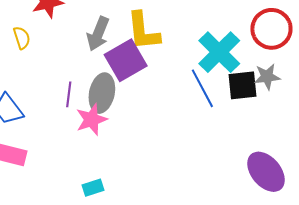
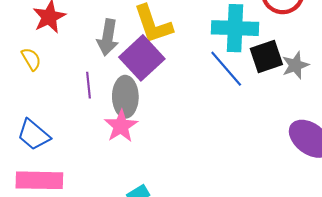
cyan cross: (219, 52) -> (235, 28), turned -30
gray star: (267, 77) -> (295, 65), moved
purple line: (69, 94) -> (88, 85), moved

